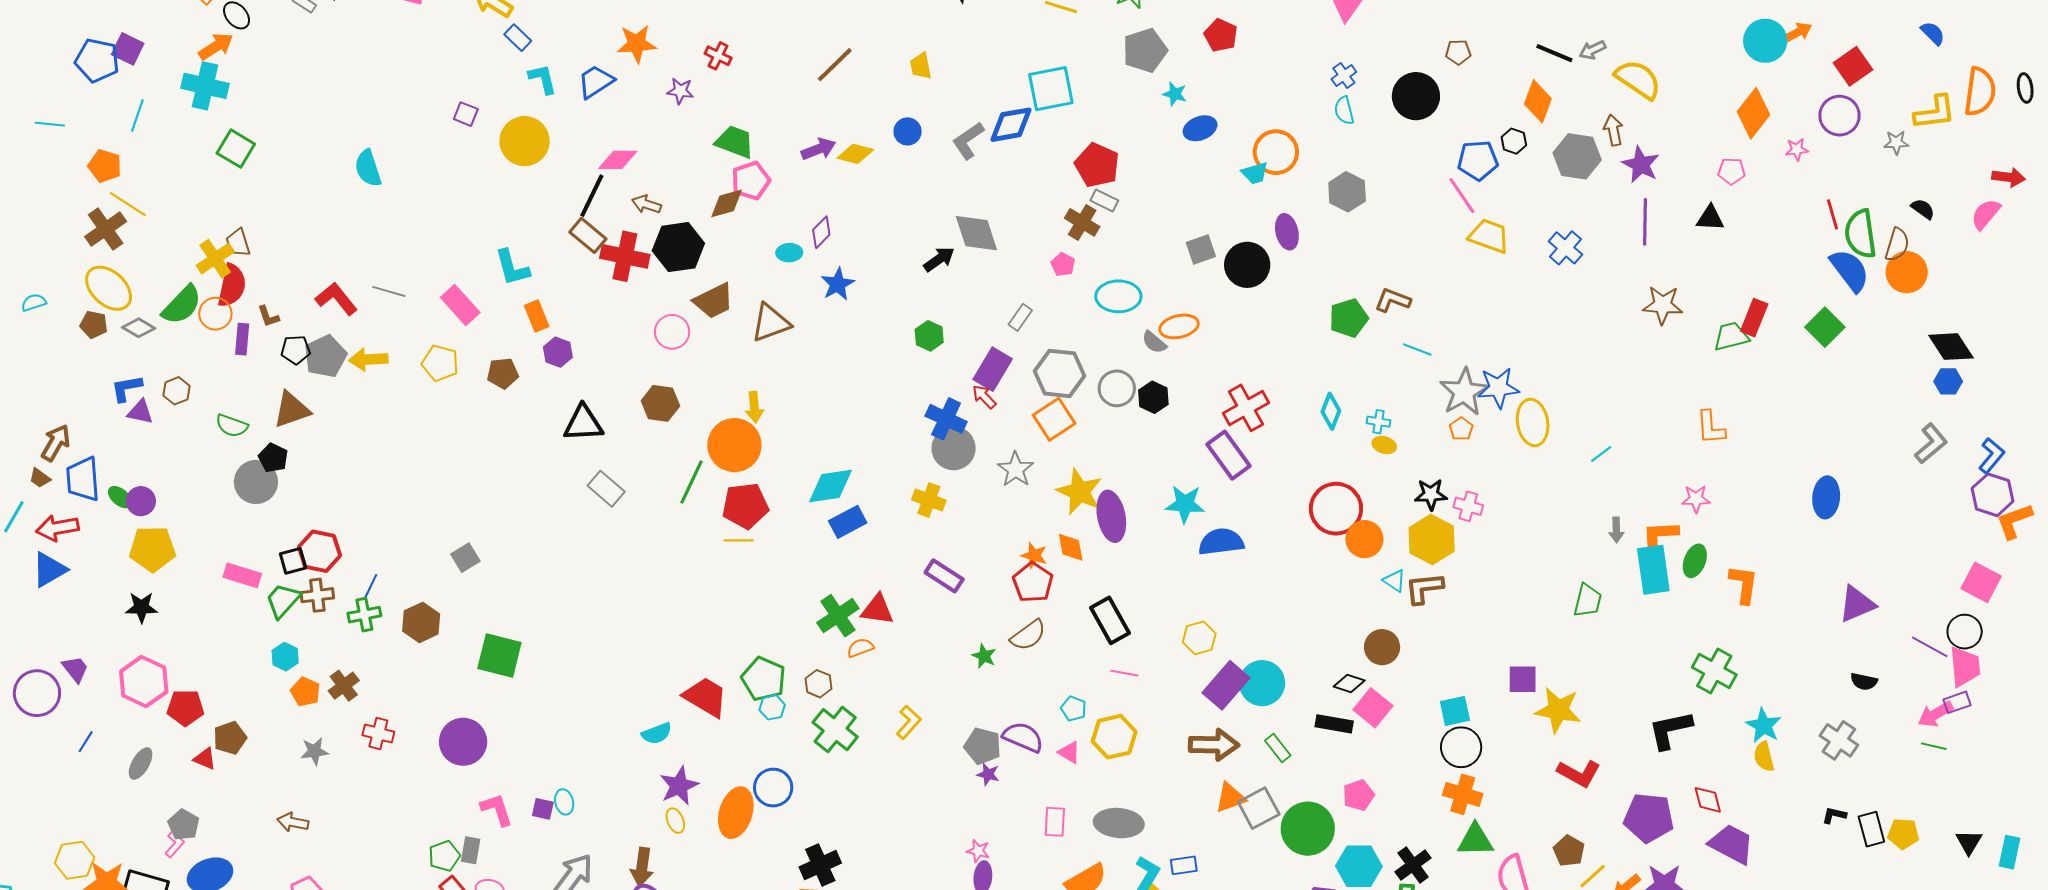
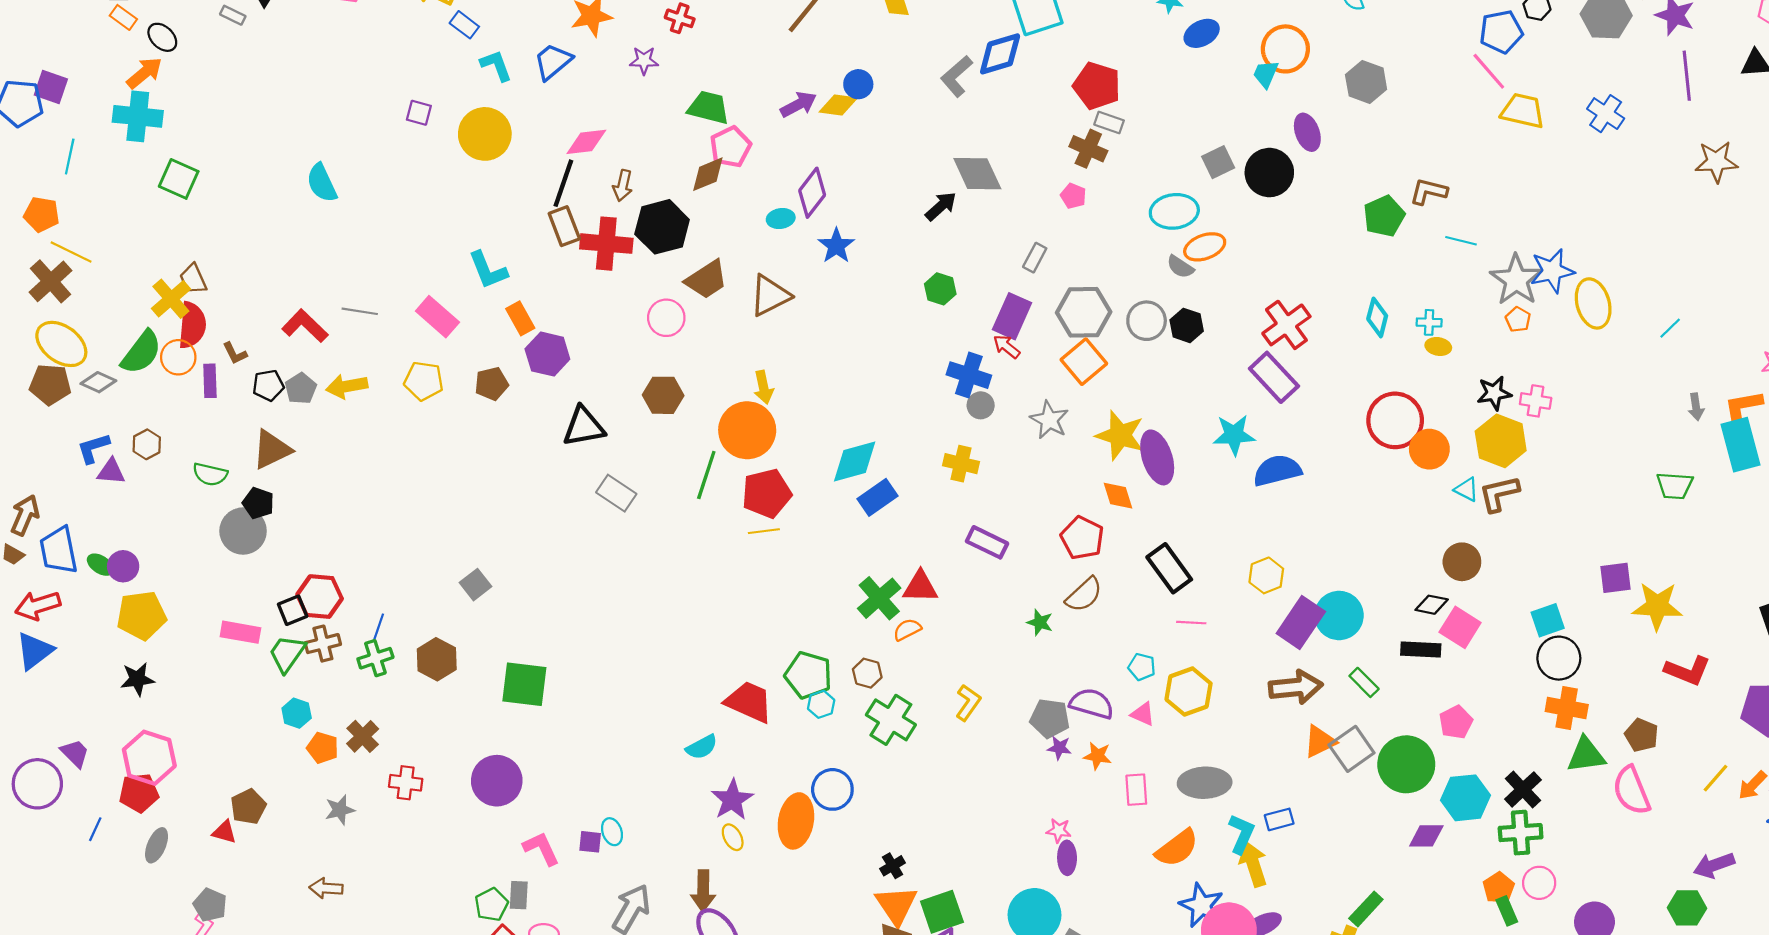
blue circle: (908, 131) -> (858, 84), moved
cyan trapezoid: (1255, 173) -> (1266, 74), turned 136
brown arrow: (646, 204) -> (623, 186), turned -88
purple diamond: (821, 232) -> (812, 193), size x1.4
brown rectangle: (588, 235) -> (564, 226), turned 36
cyan ellipse: (1118, 296) -> (1174, 211), moved
brown pentagon: (94, 325) -> (50, 384), size x1.4
purple hexagon: (558, 352) -> (547, 354), size x1.4
gray pentagon: (325, 356) -> (301, 388), size x0.7
gray circle: (954, 448) -> (981, 405), size x0.6
orange star: (1034, 555) -> (1097, 756), moved
green trapezoid: (1588, 600) -> (1675, 486), turned 87
red pentagon: (185, 708) -> (139, 793), moved
brown pentagon: (1569, 851) -> (1642, 735), moved
black cross: (820, 865) -> (893, 866), size x0.6

